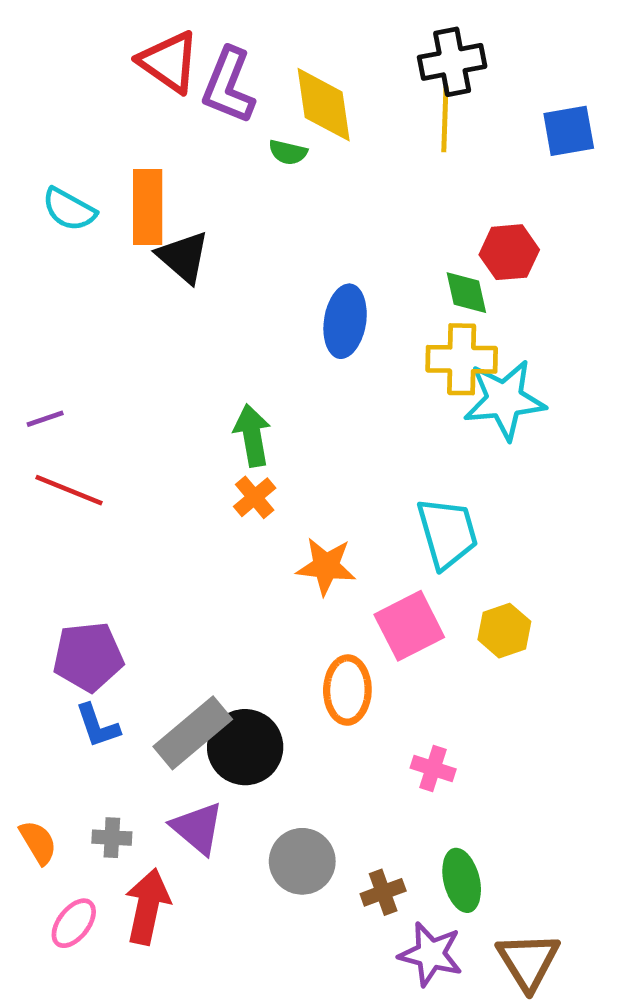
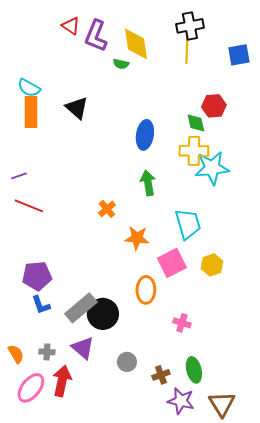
red triangle: (169, 62) -> (71, 26), size x0.7
orange rectangle: (148, 207) -> (31, 112), moved
green arrow: (252, 435) -> (148, 183), moved
gray circle: (302, 861) -> (127, 362), size x0.7
pink ellipse: (74, 923) -> (31, 388), size x1.4

